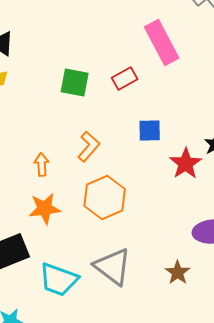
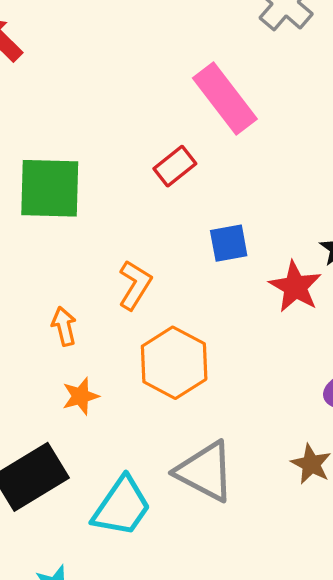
green square: (75, 82) -> (50, 188), moved, size x1.4
orange star: (45, 208) -> (80, 396), size x0.7
cyan trapezoid: (59, 280) -> (122, 507), turned -66

